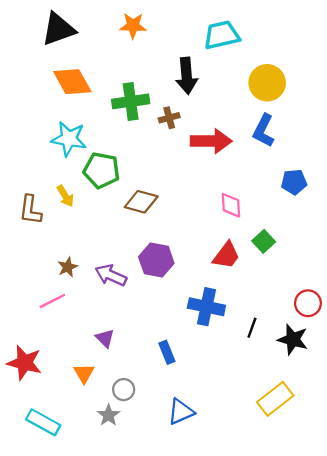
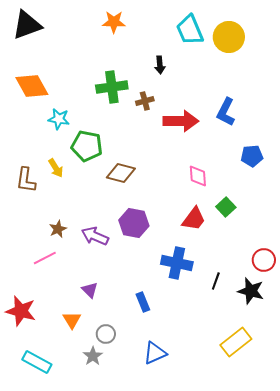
black triangle: (58, 29) -> (27, 25), moved
cyan trapezoid: (222, 35) -> (190, 30), turned -100
black arrow: (187, 76) -> (160, 65), size x0.6
orange diamond: (72, 82) -> (32, 86), moved
yellow circle: (267, 83) -> (229, 37), moved
cyan star: (69, 139) -> (59, 119), size x0.7

